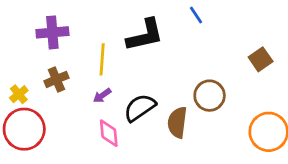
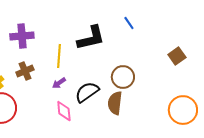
brown circle: (210, 96) -> (123, 77), moved

